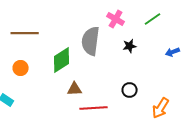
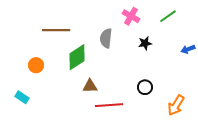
brown line: (25, 33) -> (56, 30), moved
gray semicircle: (91, 41) -> (106, 38), size x0.7

